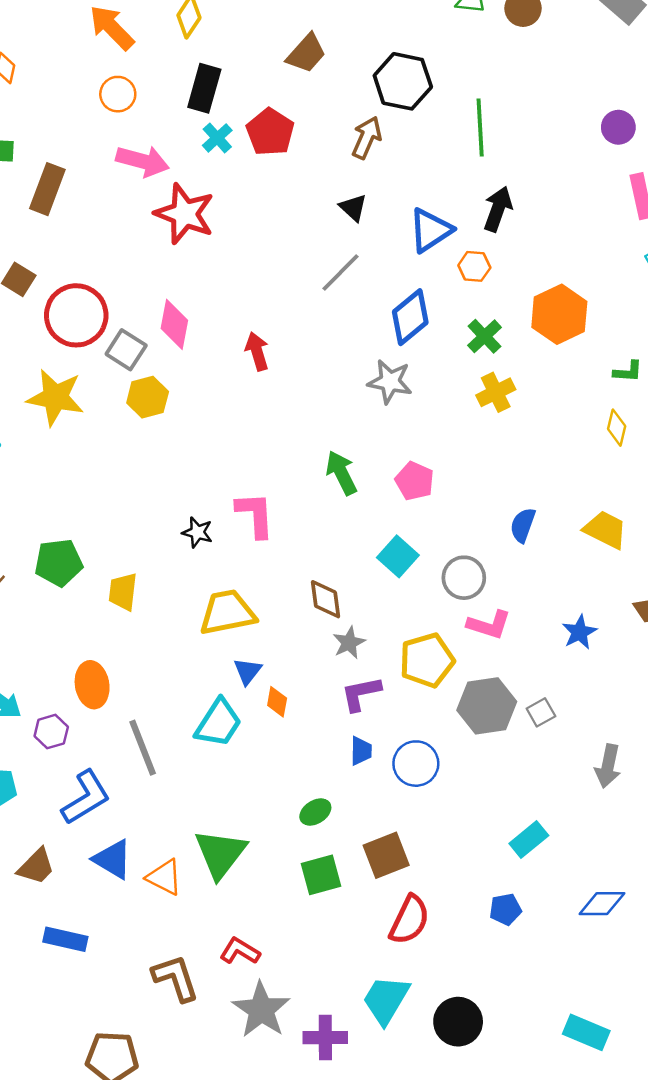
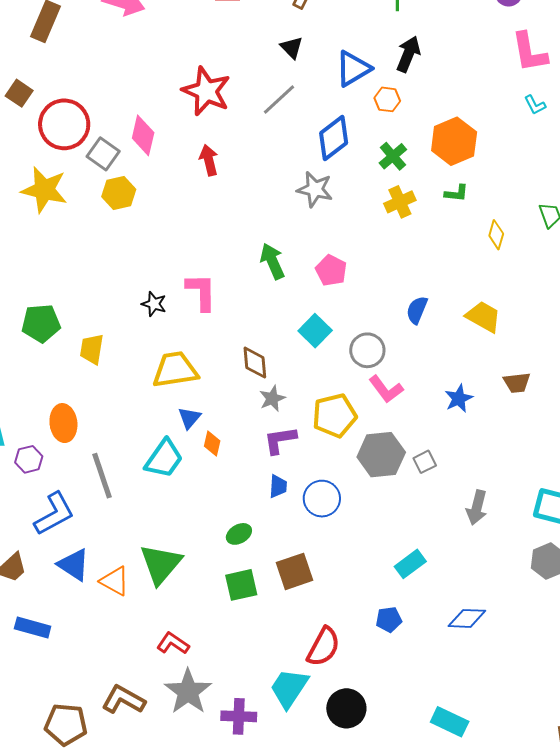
red star: (185, 214) -> (206, 91), moved
green L-shape: (628, 372) -> (456, 193), moved
pink L-shape: (489, 625) -> (386, 389), turned 33
red semicircle: (409, 920) -> (323, 647), moved
brown L-shape: (176, 978) -> (123, 700), moved, turned -45

